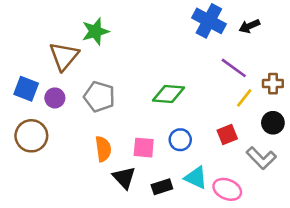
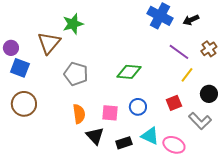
brown cross: (273, 84) -> (209, 49), moved, turned -35
purple circle: (55, 98) -> (11, 48), moved

